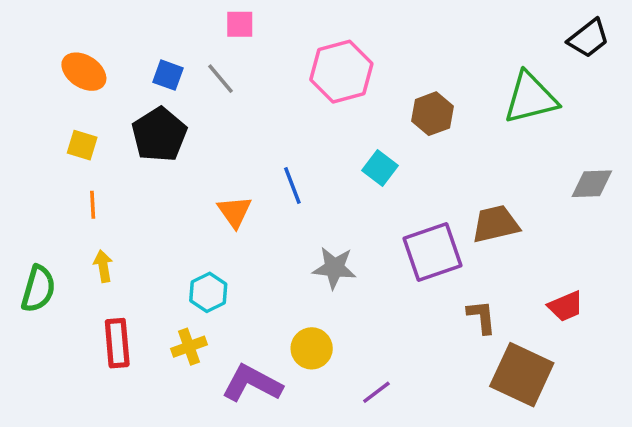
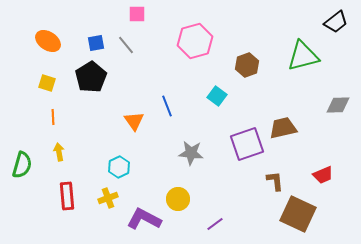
blue square: (168, 75) -> (96, 43), turned -30

